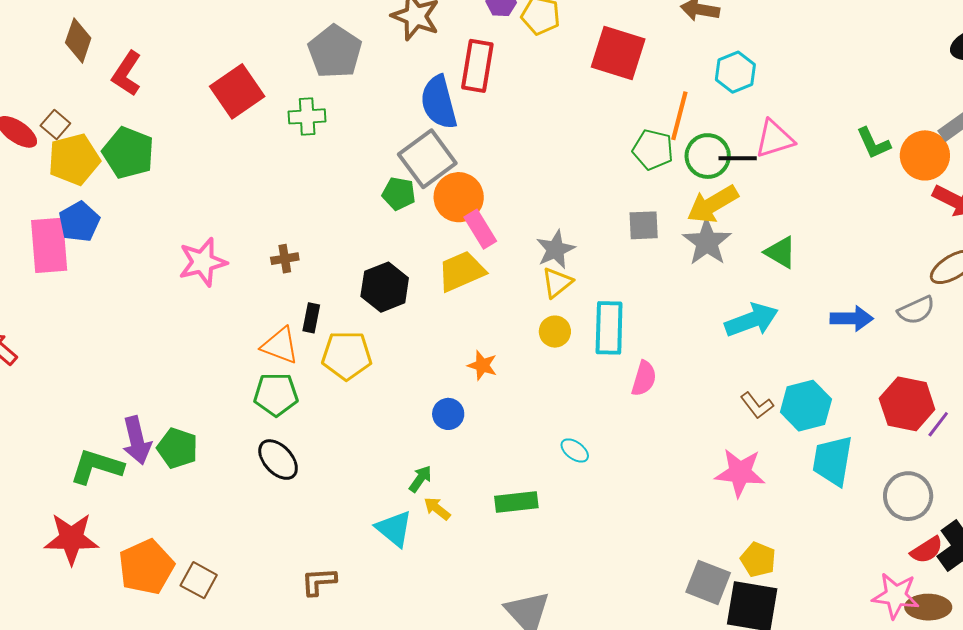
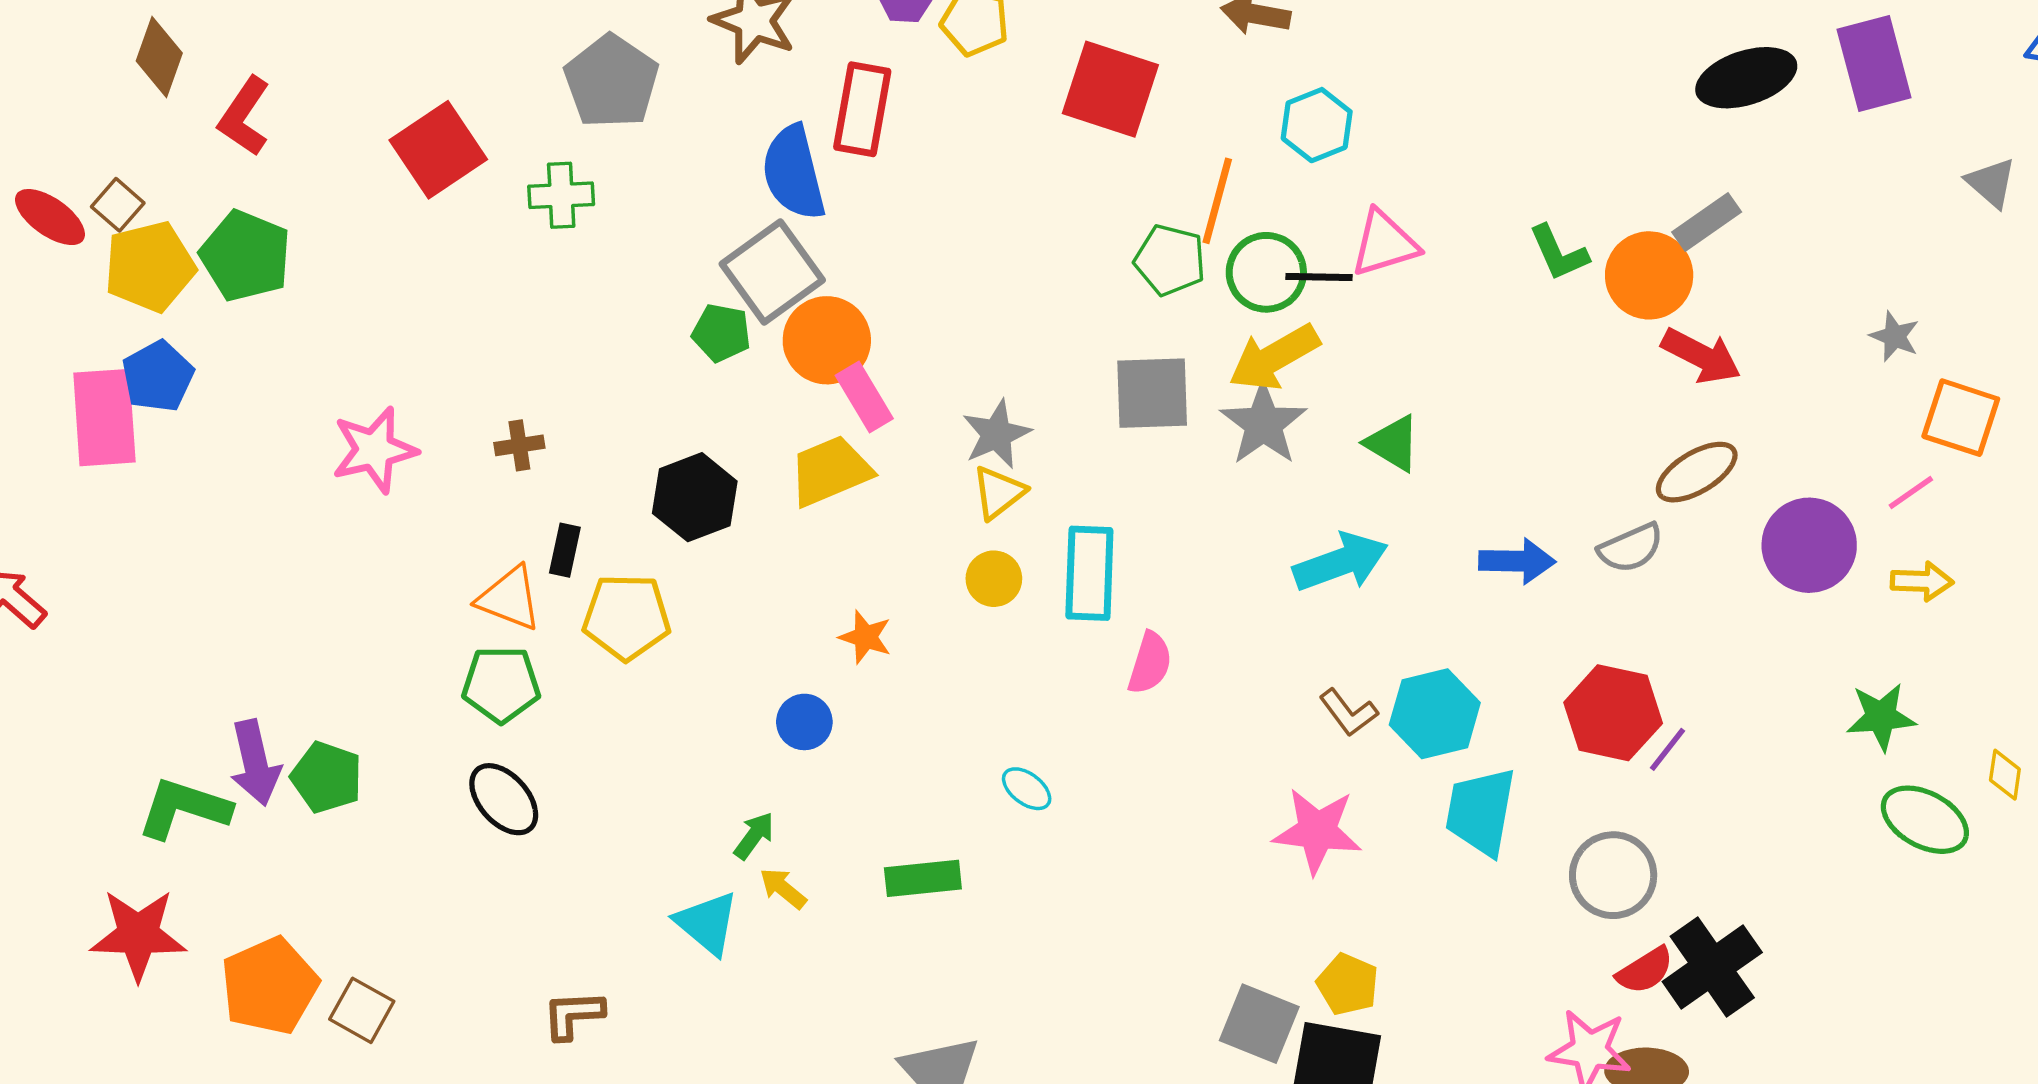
gray square: (644, 225) -> (1152, 393), size x1.4

